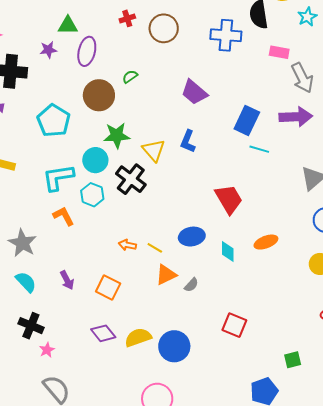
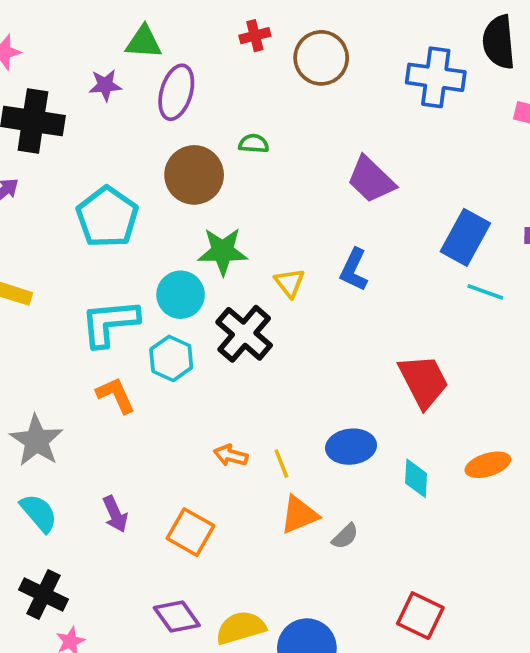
green semicircle: (130, 77) -> (254, 144), turned 35
yellow triangle: (154, 150) -> (290, 283), size x0.7
yellow line: (155, 248) -> (281, 464), turned 35

